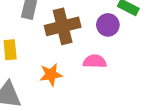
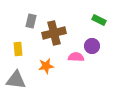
purple circle: (108, 25) -> (92, 46), moved

